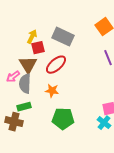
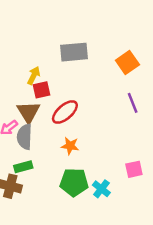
gray rectangle: (63, 37) -> (74, 52), moved, turned -30
orange star: (52, 91) -> (70, 146), moved
cyan cross: (104, 123) -> (101, 189), moved

